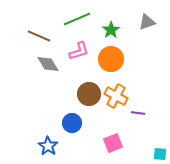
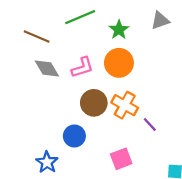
pink L-shape: (79, 51) -> (82, 67), moved
purple line: (138, 113) -> (150, 125), turned 40

